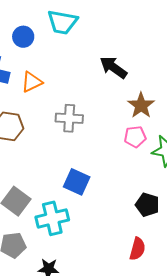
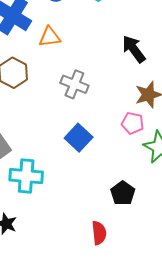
blue square: (77, 182) -> (79, 138), moved
red semicircle: (137, 249) -> (99, 233), turned -40

